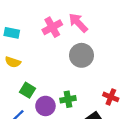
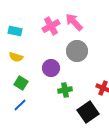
green square: (27, 90) -> (21, 83), moved
purple circle: (45, 106) -> (51, 68), moved

